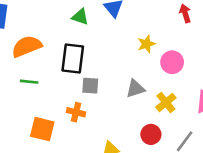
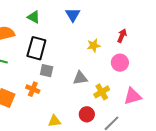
red arrow: (185, 13) -> (122, 36), moved, turned 32
green triangle: (80, 17) -> (34, 17), moved
pink circle: (172, 62) -> (120, 63), moved

